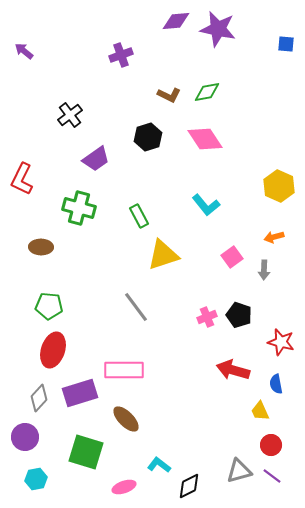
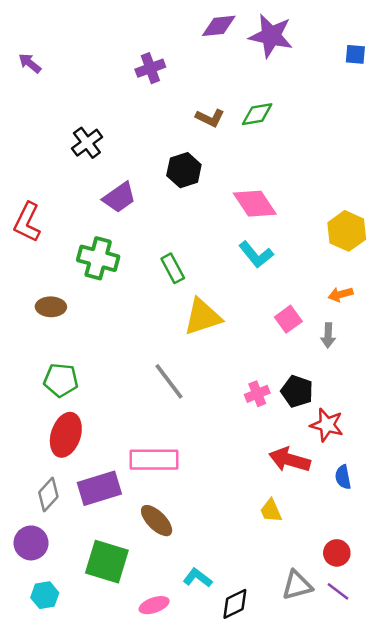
pink diamond: (205, 139) -> (255, 204), moved
red star: (281, 342) -> (327, 425), moved
yellow trapezoid: (260, 411) -> (271, 511), moved

